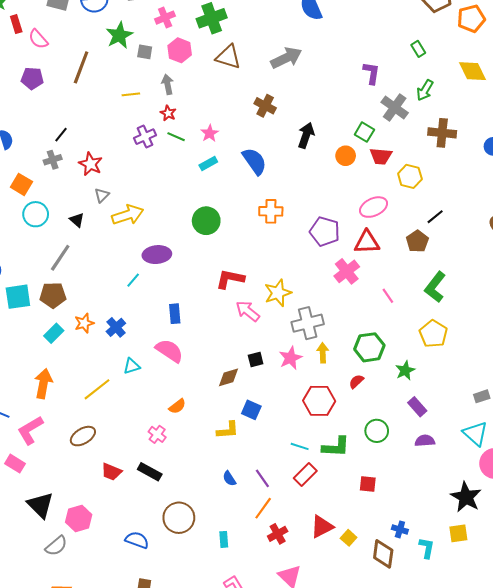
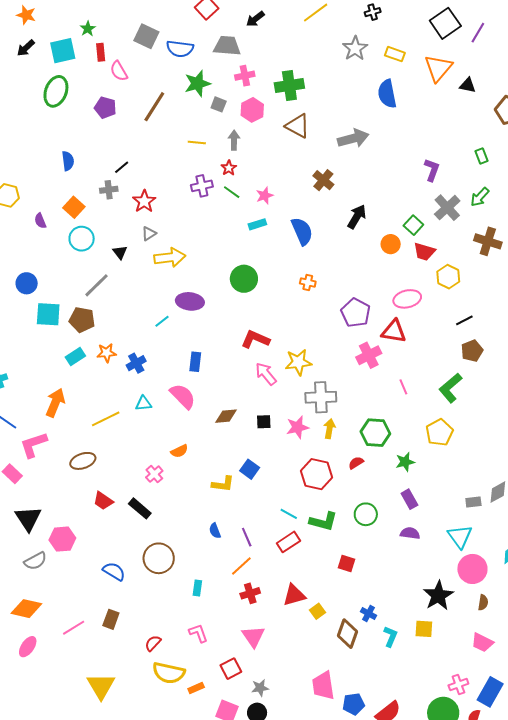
orange cross: (271, 211) -> (308, 283), size x0.7
brown pentagon: (417, 241) -> (472, 351), moved
brown diamond: (228, 377) -> (226, 416), moved

